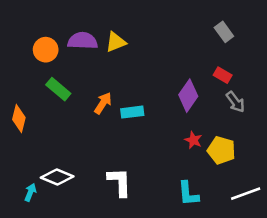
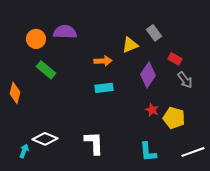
gray rectangle: (224, 32) -> (154, 33), moved
yellow triangle: (116, 42) -> (130, 45), moved
orange arrow: (103, 103) -> (103, 61), moved, turned 54

